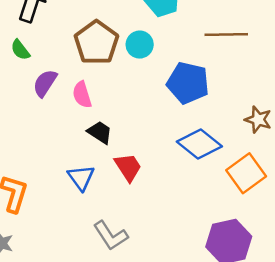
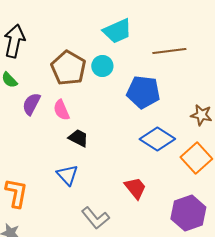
red trapezoid: (128, 167) -> (135, 188), moved

